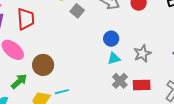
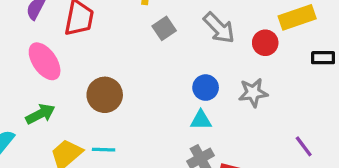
gray star: (142, 54) -> (253, 93), moved
brown circle: (43, 65) -> (105, 95), moved

